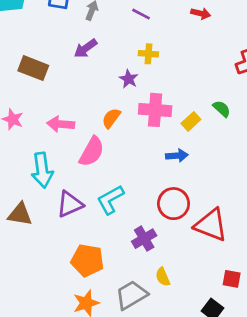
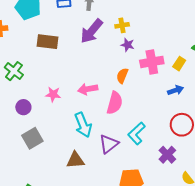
purple arrow: (86, 48) -> (92, 31), size x1.5
yellow cross: (148, 54) -> (122, 25), moved
brown rectangle: (33, 68) -> (48, 42), moved

